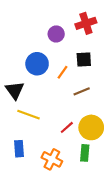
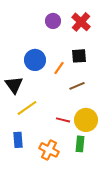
red cross: (86, 23) -> (81, 22), turned -30
purple circle: (56, 34) -> (53, 21), moved
yellow line: (29, 115) -> (27, 108), turned -55
red line: (67, 127) -> (63, 120), turned 56

